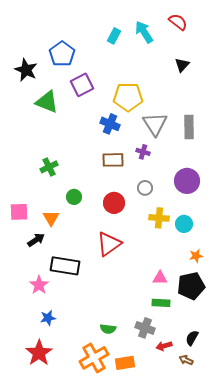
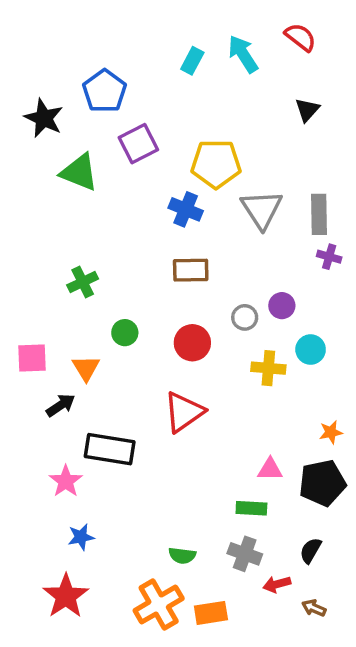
purple cross: (143, 152) -> (329, 257), moved
purple circle: (187, 181) -> (282, 306), moved, size x0.6
cyan circle: (184, 224) -> (311, 350), moved
green rectangle: (161, 303) -> (251, 508), moved
black semicircle: (192, 338) -> (311, 550), moved

